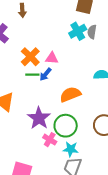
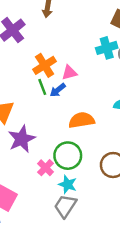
pink triangle: (52, 58) -> (69, 73), turned -32
green line: (32, 75) -> (42, 87), turned 56
purple star: (39, 118) -> (22, 139), moved

